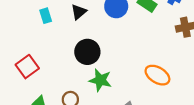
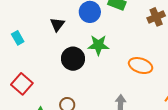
cyan rectangle: (46, 16) -> (18, 38), moved
green star: (100, 80) -> (98, 45), moved

